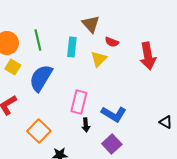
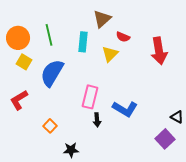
brown triangle: (91, 24) -> (102, 19), turned 30
orange square: (39, 131) -> (50, 126), size x0.6
purple square: (112, 144) -> (165, 139), moved

